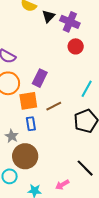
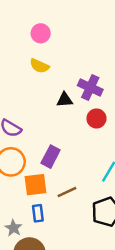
black triangle: (48, 16) -> (65, 100), moved, turned 40

